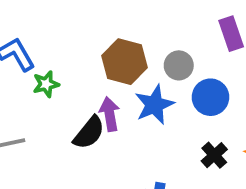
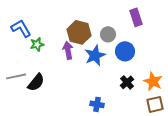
purple arrow: (110, 114) -> (68, 50), moved
black semicircle: (89, 133) -> (36, 82), moved

